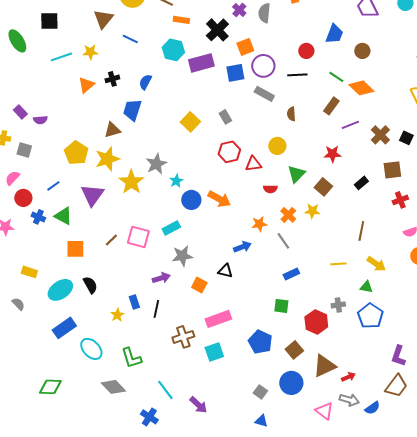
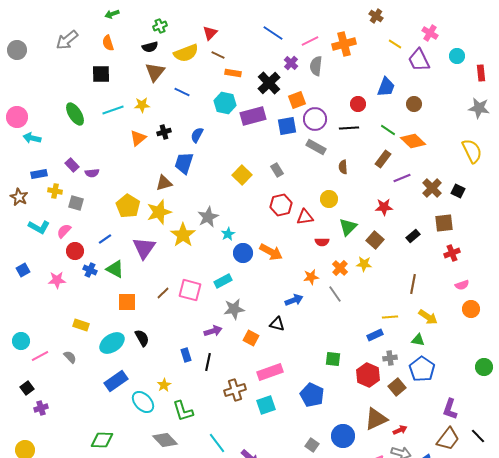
green ellipse: (17, 41) -> (75, 114), moved
blue rectangle: (291, 274) -> (375, 335), moved
yellow star: (117, 315) -> (164, 385), moved
brown square: (294, 350) -> (397, 387), moved

